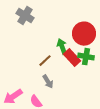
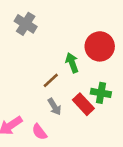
green cross: (86, 57) -> (101, 93), moved
red rectangle: (72, 58) -> (83, 104), moved

